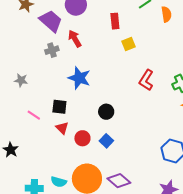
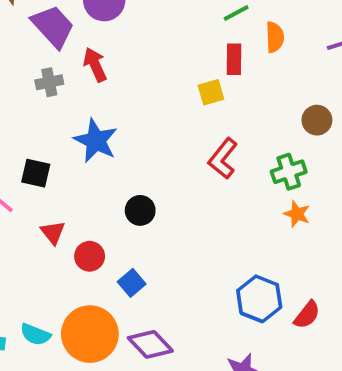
red rectangle: (115, 21) -> (234, 59), moved
yellow square: (128, 44) -> (211, 92), moved
black square: (59, 107) -> (36, 173), moved
blue square: (106, 141) -> (132, 283), moved

